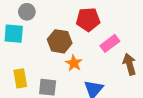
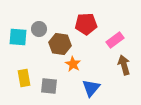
gray circle: (27, 12) -> (39, 29), moved
pink rectangle: (110, 43) -> (115, 40), moved

